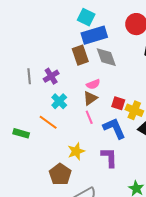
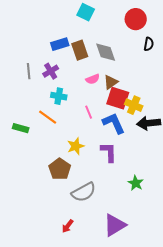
blue rectangle: (94, 35) -> (60, 44), moved, size x0.7
brown triangle: (90, 98) -> (111, 82), moved
cyan cross: (59, 101) -> (59, 96), turned -35
red square: (118, 103) -> (118, 98), size x1.6

